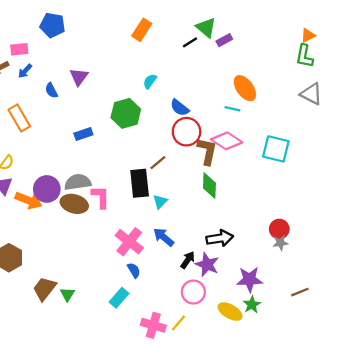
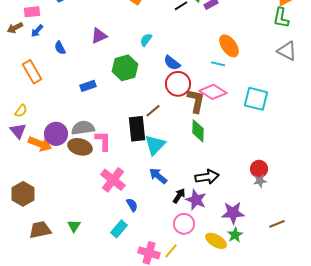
purple triangle: (79, 77) -> (99, 36), moved, turned 30
cyan triangle: (160, 202) -> (155, 145), size x1.6
pink cross: (129, 242) -> (113, 180), moved
brown trapezoid: (44, 289) -> (40, 230), moved, turned 40

